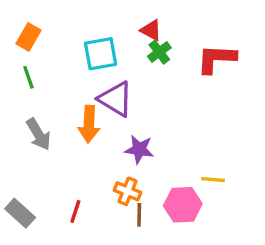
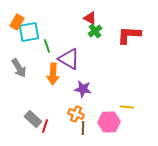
cyan square: (101, 54) -> (29, 32), moved
green line: (28, 77) -> (47, 46), moved
gray arrow: (39, 134) -> (19, 68), moved
gray rectangle: (20, 213) -> (33, 119), moved

